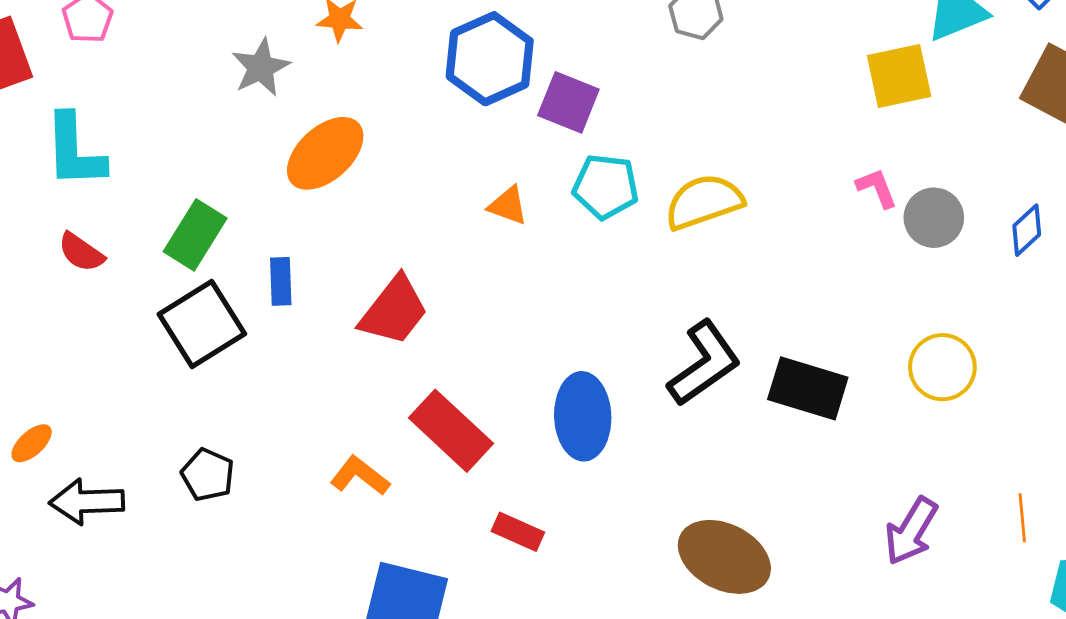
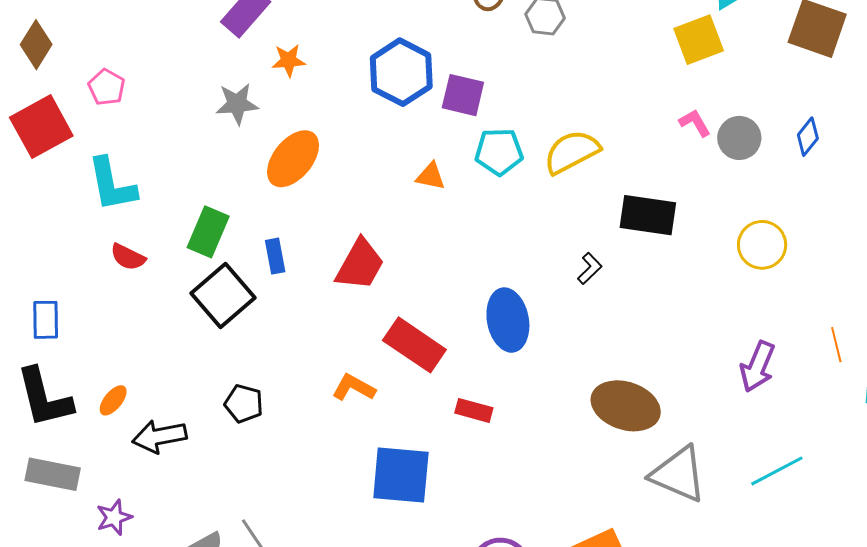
gray star: (261, 67) -> (237, 104), turned 30
black L-shape: (704, 363) -> (590, 268), size x0.5
black rectangle: (808, 388) -> (648, 215), moved

